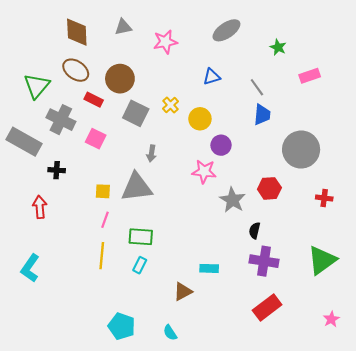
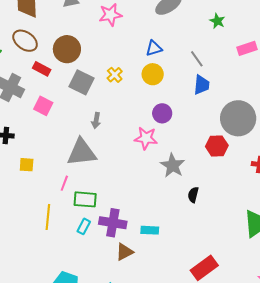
yellow circle: (200, 119) -> (153, 74), moved
red hexagon: (269, 188) -> (217, 146), moved
yellow square: (103, 191) -> (27, 165), moved
pink line: (105, 220) -> (64, 183), moved
purple cross: (264, 261) -> (113, 223), moved

